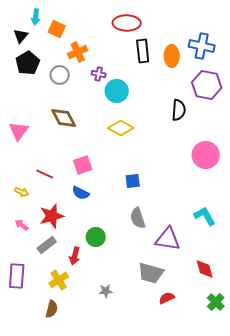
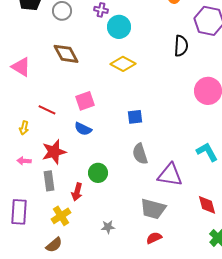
pink triangle: (19, 131) -> (21, 67), turned -35
yellow arrow: (22, 192) -> (24, 128), turned 80
pink arrow: (22, 225) -> (24, 161), turned -32
gray rectangle: (47, 245) -> (49, 181), turned -60
red semicircle: (167, 298) -> (154, 238), moved
brown semicircle: (52, 309) -> (54, 245), turned 36

